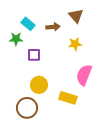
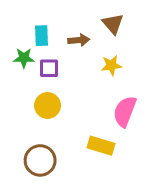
cyan rectangle: (28, 24) -> (42, 36), turned 48
purple square: (34, 55) -> (49, 68), moved
yellow circle: (39, 85) -> (48, 105), moved

